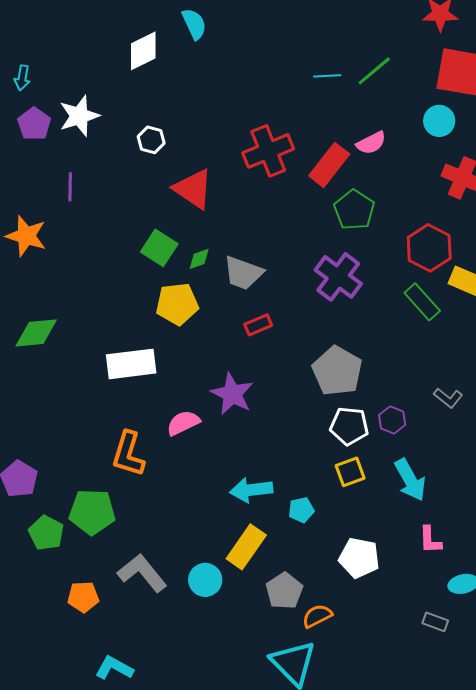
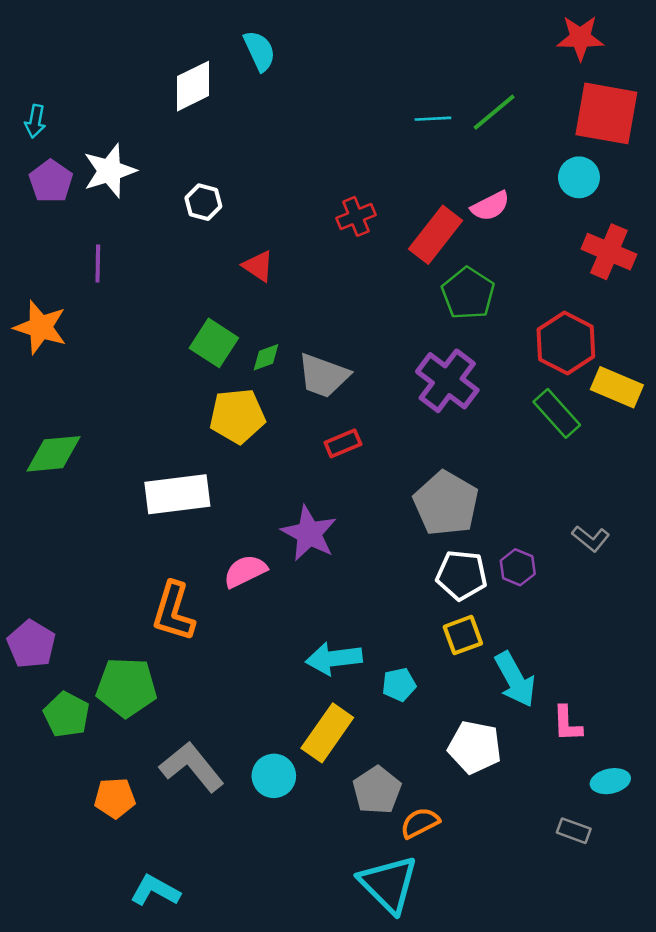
red cross: (268, 151) -> (356, 216), size x0.6
red triangle: (193, 189) -> (258, 266), size x0.6
cyan arrow: (410, 480) -> (515, 679), moved

